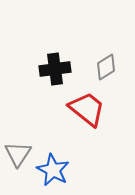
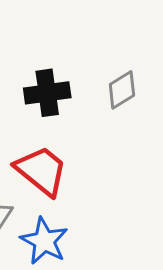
red trapezoid: (87, 109) -> (41, 171), moved

